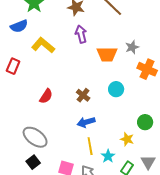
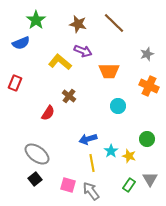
purple arrow: (81, 34) -> (83, 51), turned 126
yellow L-shape: (43, 45) -> (60, 62), moved
gray star: (132, 47) -> (147, 54), moved
brown cross: (83, 95) -> (69, 96), moved
cyan star: (108, 156) -> (111, 151), moved

